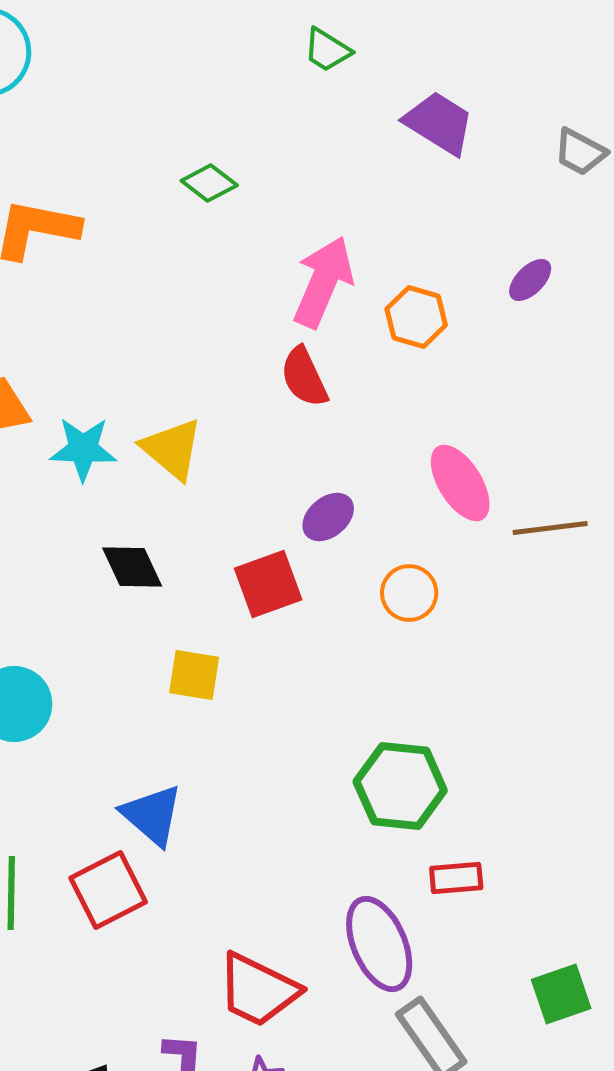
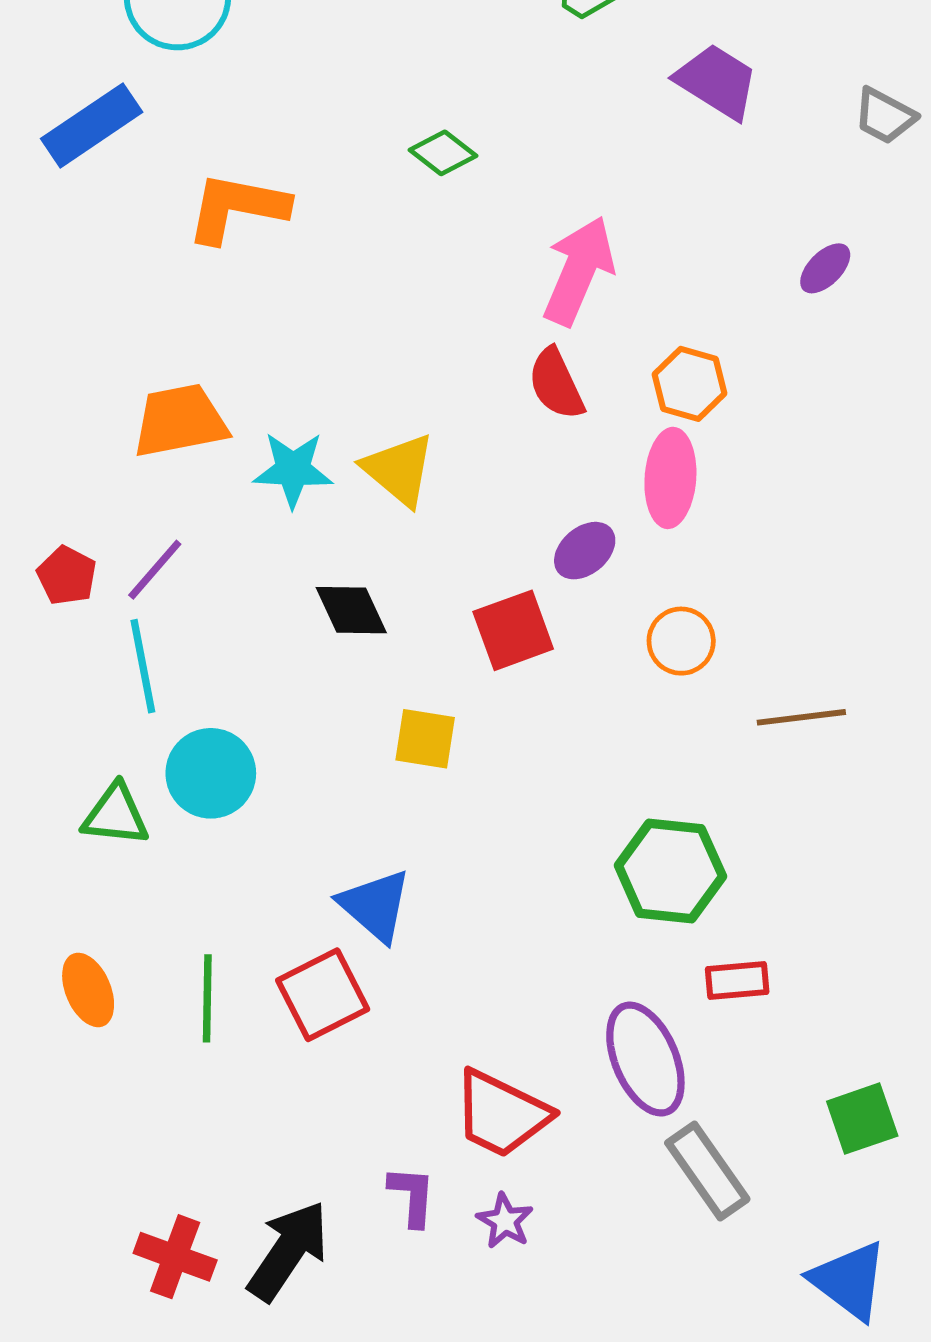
orange hexagon: (416, 317) -> (689, 384), moved
pink ellipse: (460, 483) -> (670, 478), moved, turned 36
brown line: (550, 528) -> (801, 717), moved

